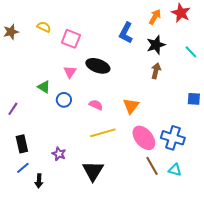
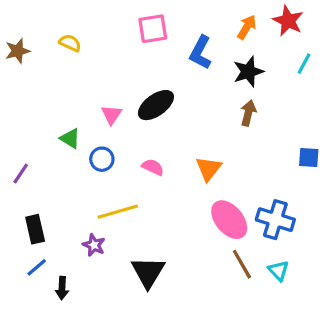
pink square: (71, 39) -> (153, 29), moved, turned -30
cyan line: (191, 52) -> (304, 64), moved, turned 72
black ellipse: (98, 66) -> (156, 105), turned -55
yellow line: (103, 133) -> (118, 212), moved
cyan triangle: (175, 170) -> (279, 271), turned 32

